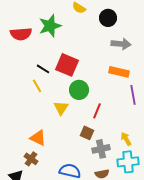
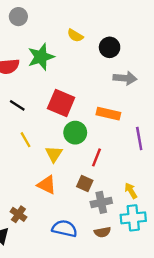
black line: (43, 69) -> (17, 105), moved
orange rectangle: (119, 72) -> (108, 114), moved
yellow line: (37, 86) -> (25, 140), moved
orange triangle: (38, 138) -> (47, 185), moved

